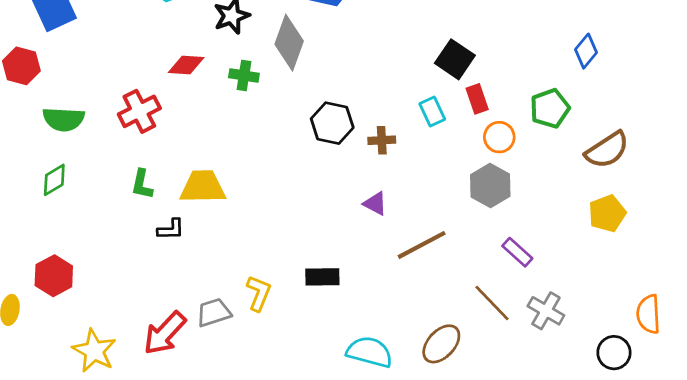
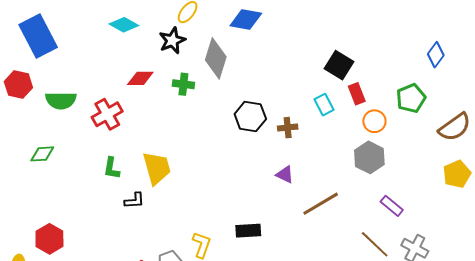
green semicircle: (64, 119) -> (61, 100), moved
green diamond: (54, 180) -> (42, 154), moved, turned 30
yellow trapezoid: (203, 187) -> (157, 168), turned 78

